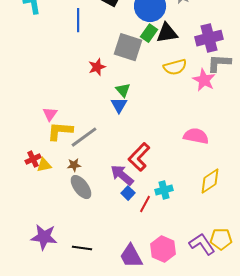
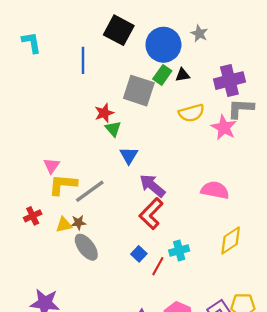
black triangle: (167, 33) -> (182, 75), size x0.6
green triangle: (123, 90) -> (113, 129), moved
yellow triangle: (44, 165) -> (64, 225), moved
purple arrow: (122, 175) -> (152, 186), moved

